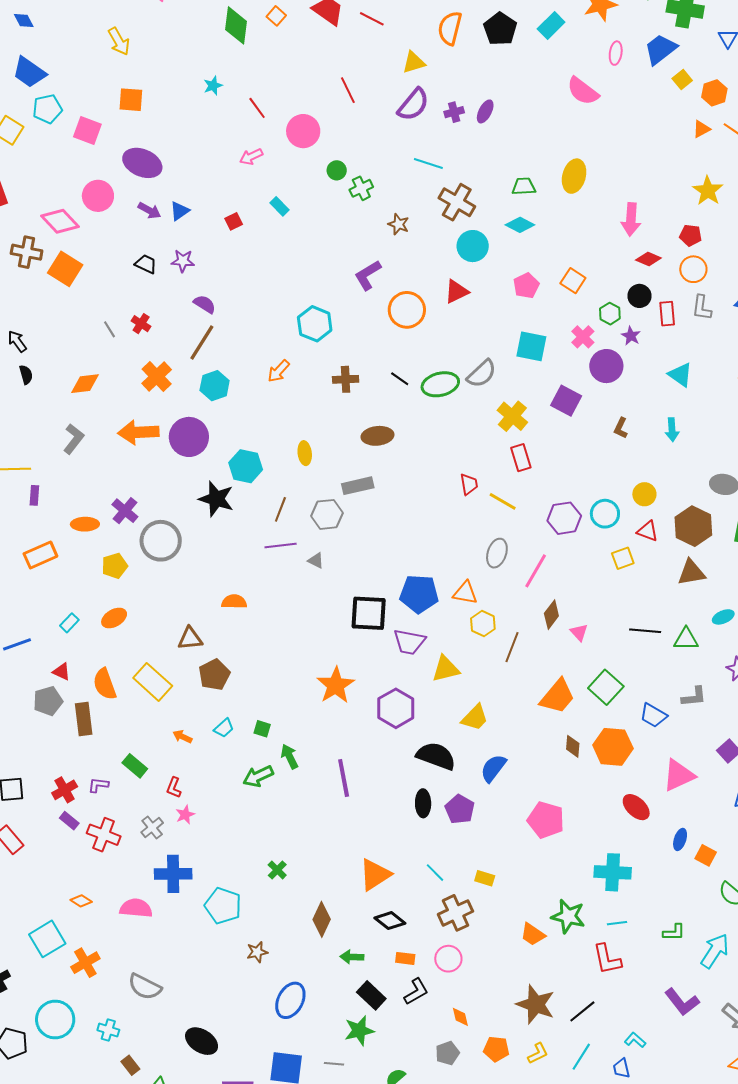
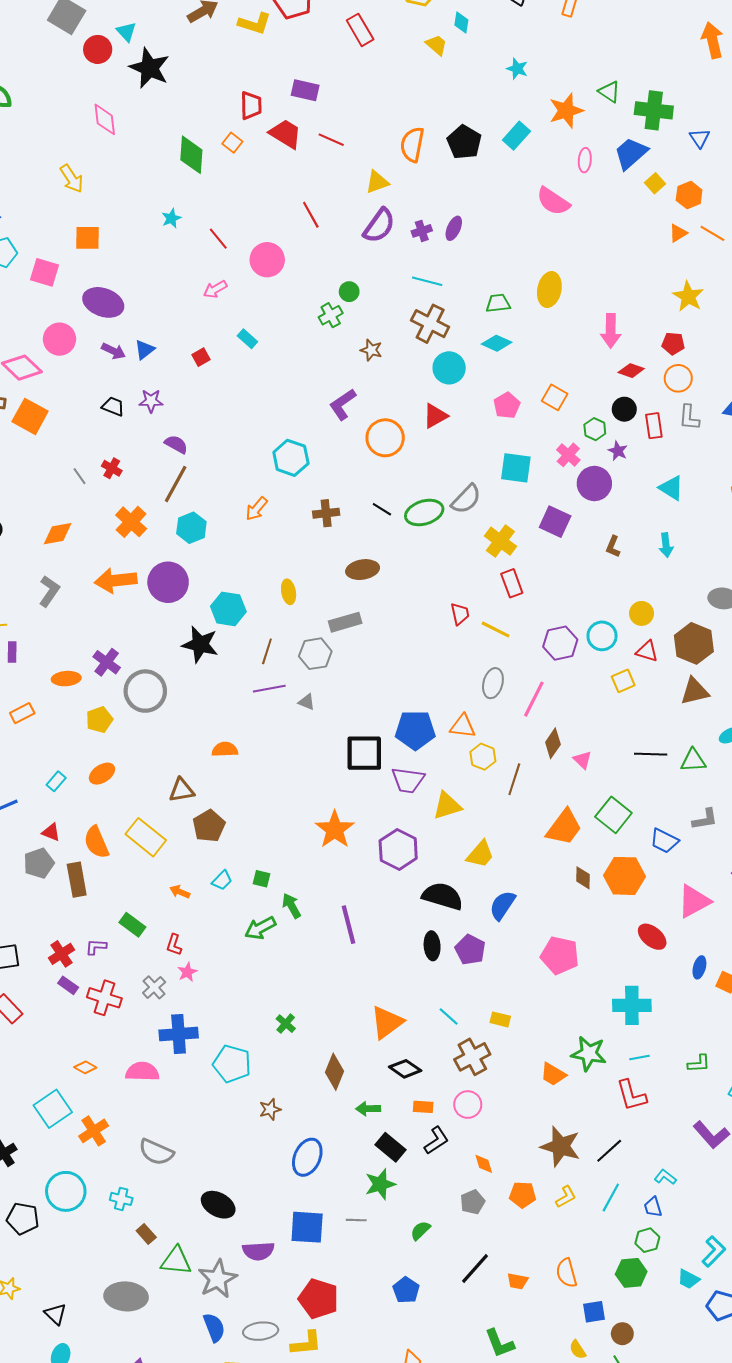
cyan line: (428, 163) -> (427, 281), moved
green circle: (337, 170) -> (349, 292), moved
orange rectangle: (40, 555) -> (22, 713), size x0.7

